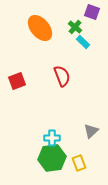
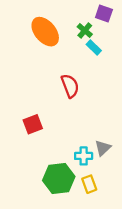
red square: (17, 81) -> (33, 124), moved
cyan cross: (52, 138) -> (84, 156), moved

